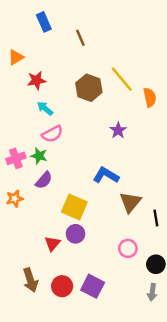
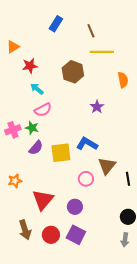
blue rectangle: (44, 22) -> (56, 24), moved, turned 56
brown line: (80, 38) -> (91, 31), moved
yellow line: (122, 79) -> (102, 52), moved, turned -50
orange star: (15, 198) -> (15, 181), moved
yellow square: (74, 207) -> (61, 153), moved, turned -30
purple circle: (75, 234) -> (75, 207), moved
red triangle: (52, 244) -> (43, 200), size x1.6
pink circle: (128, 248) -> (86, 179), moved

